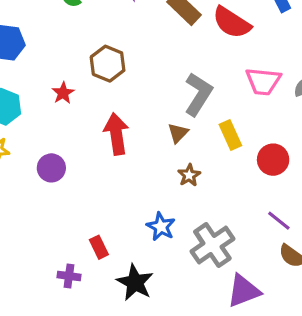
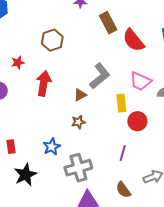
red star: (63, 93) -> (18, 63), moved
yellow rectangle: (230, 135) -> (121, 103), moved
red circle: (273, 160) -> (137, 121), moved
purple line: (279, 221) -> (123, 153), moved, turned 49

